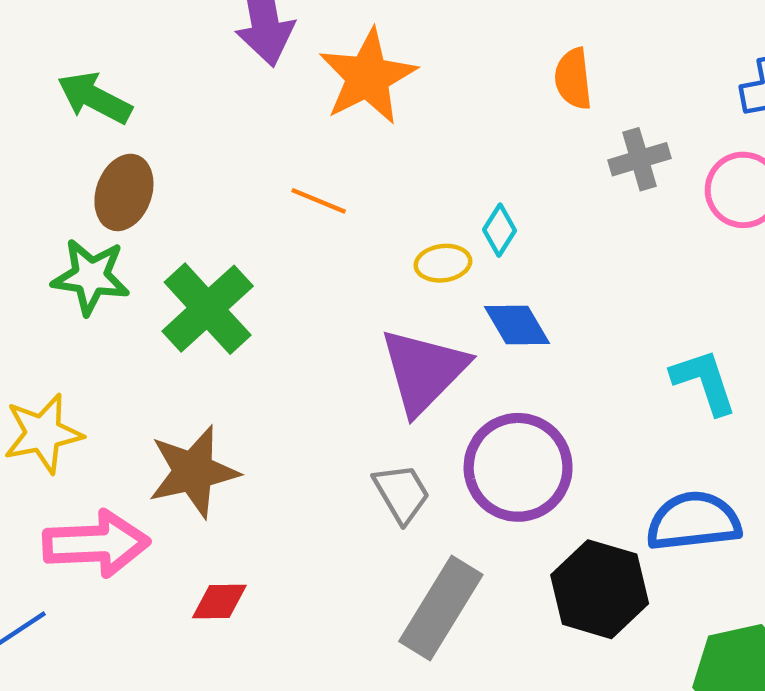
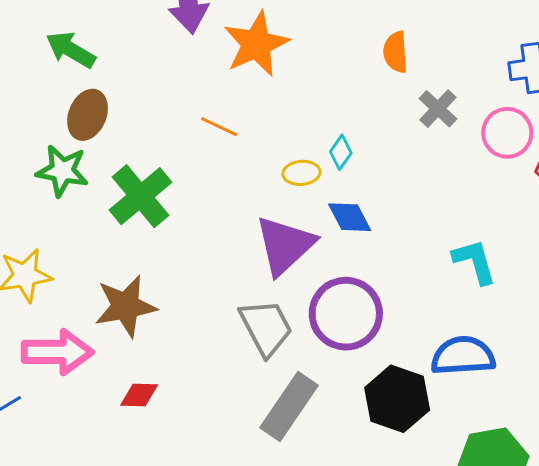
gray cross: (640, 159) -> (438, 109), turned -33
gray trapezoid: (402, 493) -> (266, 327), size x1.4

